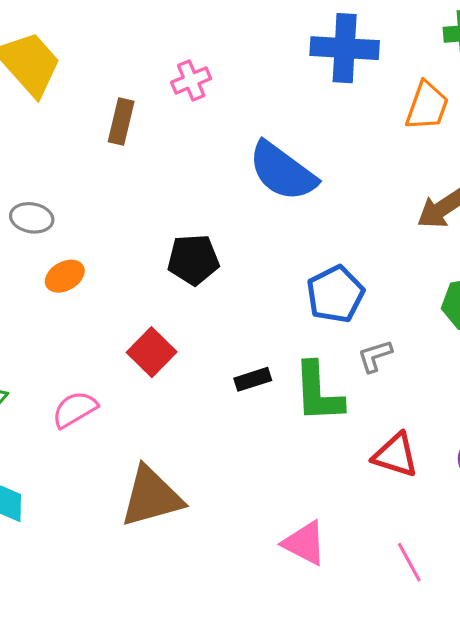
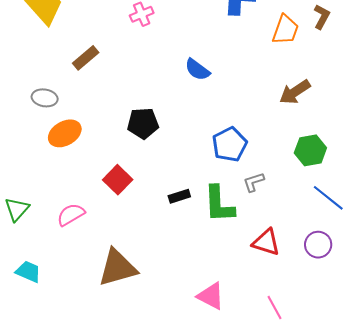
brown rectangle: (121, 121) -> (86, 58), moved, turned 36
blue semicircle: (282, 171) -> (197, 70), size x0.6
orange ellipse: (65, 276) -> (65, 133), size x1.4

